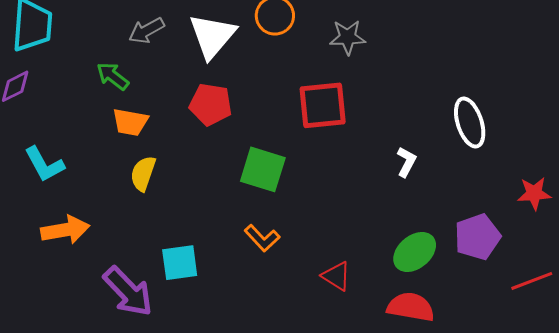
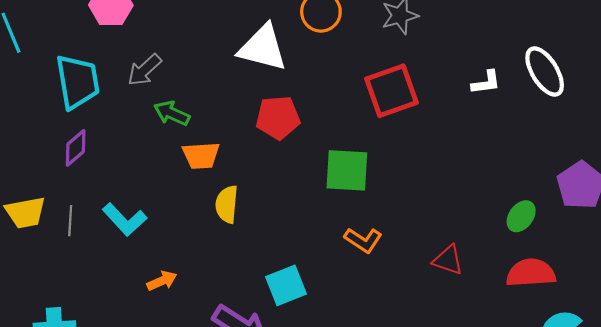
gray arrow: (146, 30) -> (144, 70), moved
white triangle: (212, 36) -> (263, 48), turned -42
white L-shape: (406, 162) -> (486, 82), moved, turned 68
orange arrow: (65, 230) -> (162, 281), size x0.6
green ellipse: (415, 252) -> (521, 216), size x0.7

